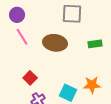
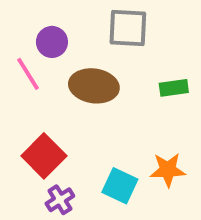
purple circle: (17, 15) -> (52, 42), moved
red square: (30, 78) -> (44, 156), size x1.5

